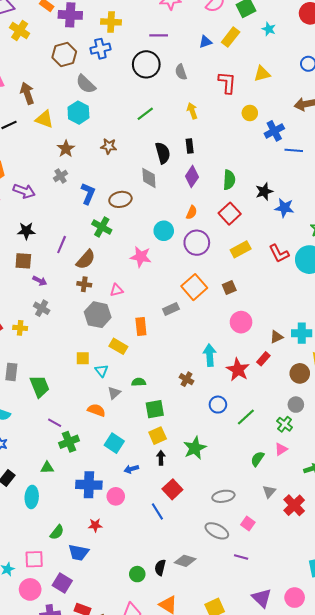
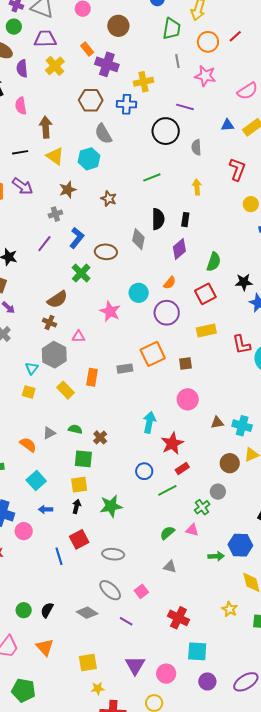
yellow cross: (111, 22) -> (143, 82), turned -30
purple arrow: (24, 191) -> (23, 186), moved
purple line: (62, 245) -> (44, 244), moved
red rectangle: (263, 359) -> (182, 468), moved
cyan triangle: (102, 371) -> (32, 368), moved
brown cross: (187, 379) -> (100, 437), moved
pink triangle: (281, 449) -> (192, 530), turned 32
gray triangle: (269, 492) -> (170, 567), turned 48
gray ellipse: (223, 496) -> (113, 554), moved
red cross: (294, 505) -> (178, 618), moved, turned -35
gray diamond: (185, 561) -> (87, 613), moved

